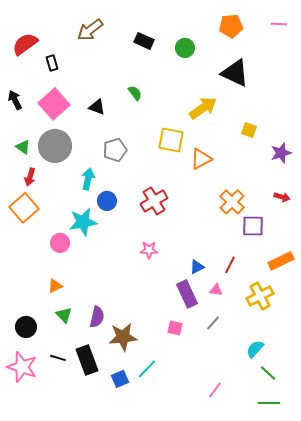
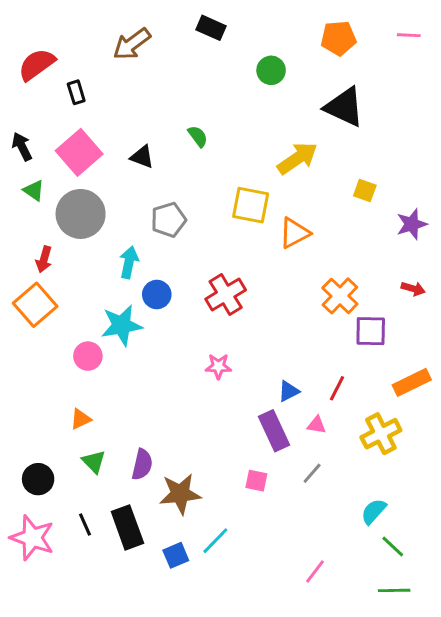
black rectangle: (144, 41) -> (211, 28), moved
green triangle: (23, 147) -> (34, 190), moved
black line: (58, 358) -> (85, 525), turned 49

